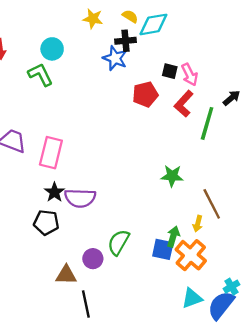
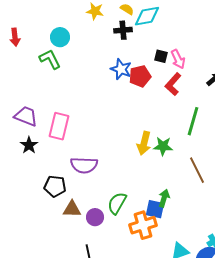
blue star: (115, 58) -> (121, 69), moved
green line: (207, 123) -> (193, 121), moved
black star: (54, 192) -> (29, 145), moved
yellow arrow: (198, 224) -> (144, 143), moved, size x1.6
orange cross: (191, 255) -> (143, 225), moved, turned 32
brown triangle: (66, 275) -> (72, 209), moved

